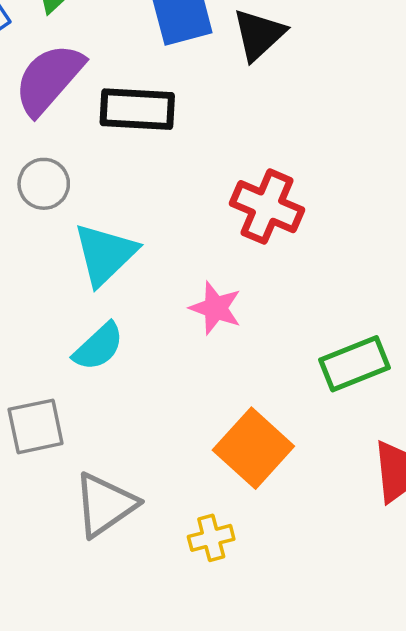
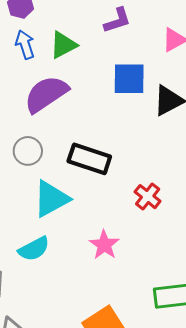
black rectangle: (137, 109) -> (89, 159), moved
red cross: (267, 207) -> (148, 197), size x0.7

